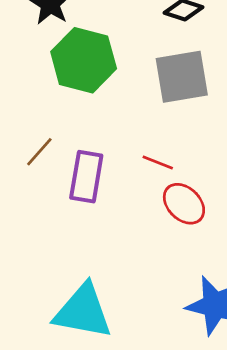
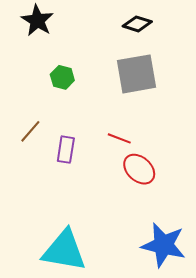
green hexagon: (84, 60) -> (62, 77), moved, size x0.5
purple rectangle: (86, 177) -> (66, 150), size x0.7

